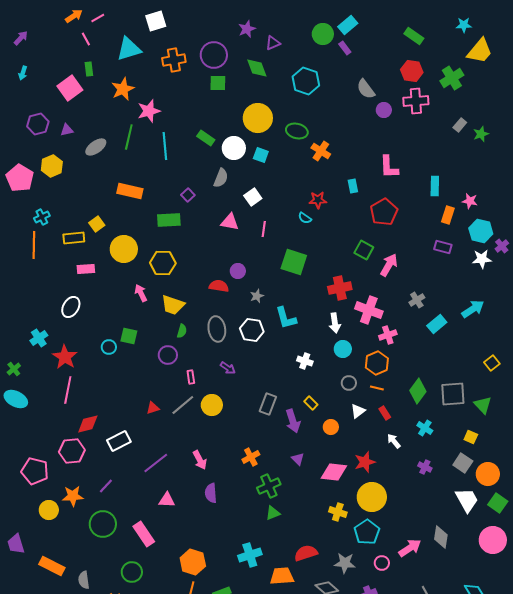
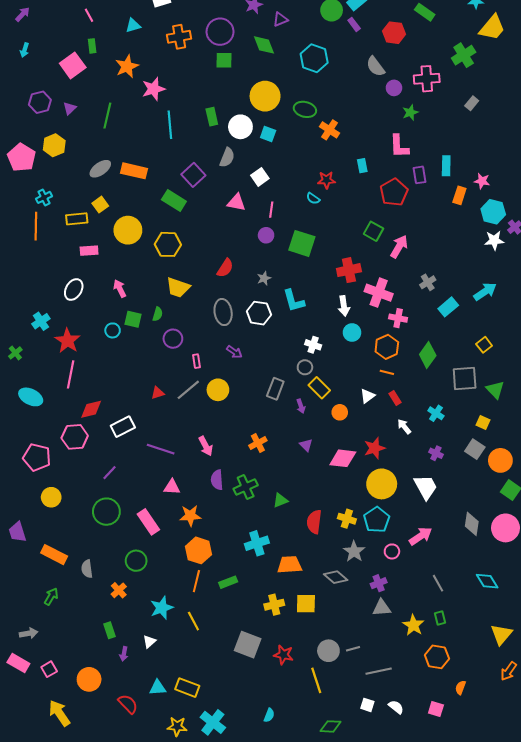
cyan triangle: (129, 49) -> (133, 25), size x0.6
red hexagon: (412, 71) -> (394, 33), moved
purple triangle: (67, 130) -> (70, 108), turned -32
green star: (481, 134) -> (410, 112), moved
green line: (129, 137) -> (107, 116), moved
green rectangle: (206, 138) -> (212, 117), turned 42
gray ellipse: (96, 147) -> (100, 169), moved
purple square: (188, 195) -> (193, 175), size x1.6
green rectangle: (169, 220) -> (174, 200), turned 35
purple rectangle: (443, 247) -> (420, 175), moved, turned 66
purple circle: (238, 271) -> (266, 235), moved
red semicircle: (219, 286) -> (225, 268), turned 114
pink arrow: (141, 293) -> (120, 288), moved
green semicircle: (182, 331) -> (158, 314), moved
pink cross: (388, 335) -> (398, 318), turned 30
yellow square: (492, 363) -> (484, 345), moved
gray circle: (349, 383) -> (305, 367), moved
green diamond: (418, 391) -> (428, 355), moved
cyan ellipse: (16, 399) -> (31, 397), moved
yellow rectangle: (311, 403) -> (319, 388), size x1.5
purple arrow: (293, 421) -> (301, 406), size x0.6
purple line: (156, 463) -> (161, 449), turned 56
green cross: (269, 486) -> (246, 487), moved
orange star: (73, 496) -> (190, 516), moved
white trapezoid: (467, 500) -> (426, 487), moved
yellow cross: (338, 512) -> (347, 519), moved
gray diamond: (441, 537) -> (472, 524), moved
red semicircle: (306, 553) -> (314, 522), moved, turned -65
gray star: (345, 563) -> (354, 551), turned 30

